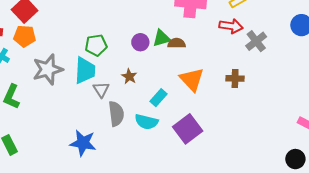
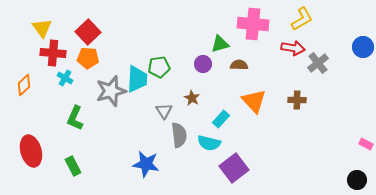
green triangle: (162, 38) -> (220, 44), moved
cyan trapezoid: (85, 70) -> (137, 79), moved
purple square: (188, 129) -> (234, 168), moved

